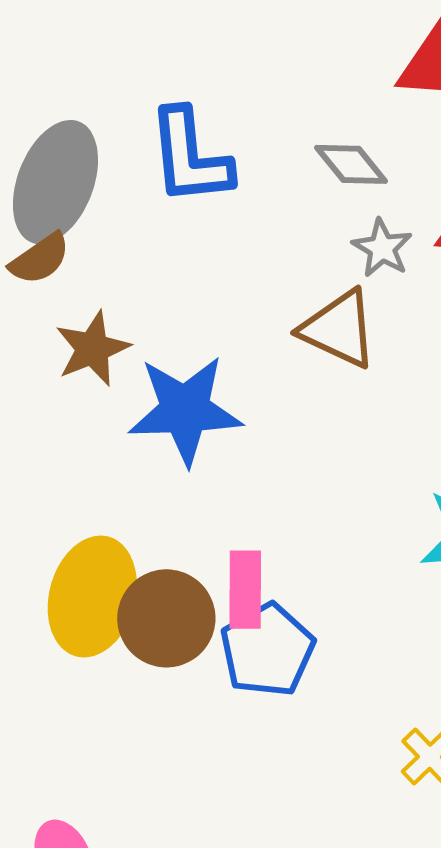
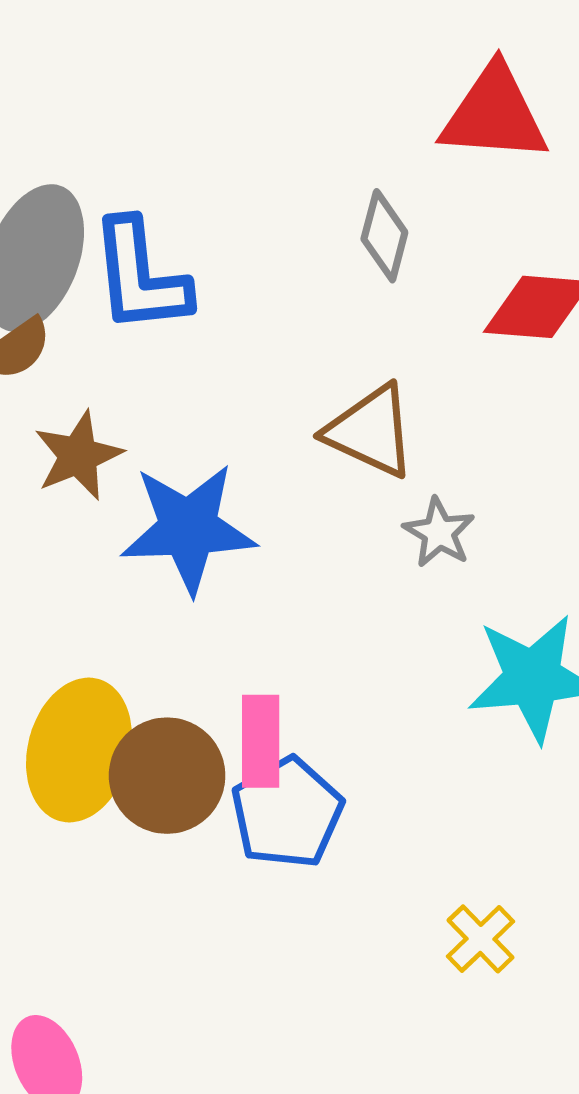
blue L-shape: (190, 157) -> (140, 276), moved
gray diamond: (351, 164) -> (384, 236), turned 54
gray star: (382, 248) -> (439, 533), moved

